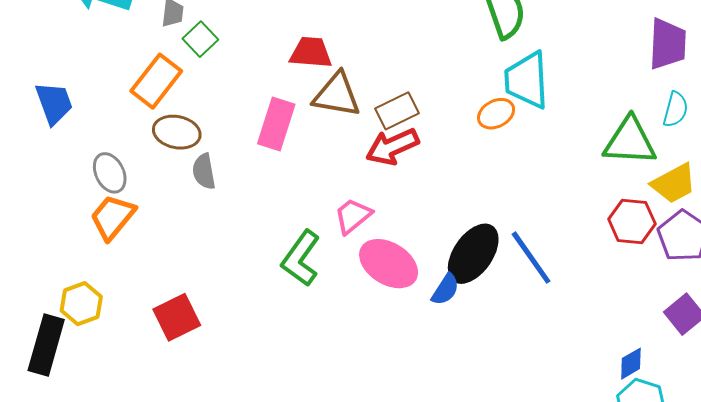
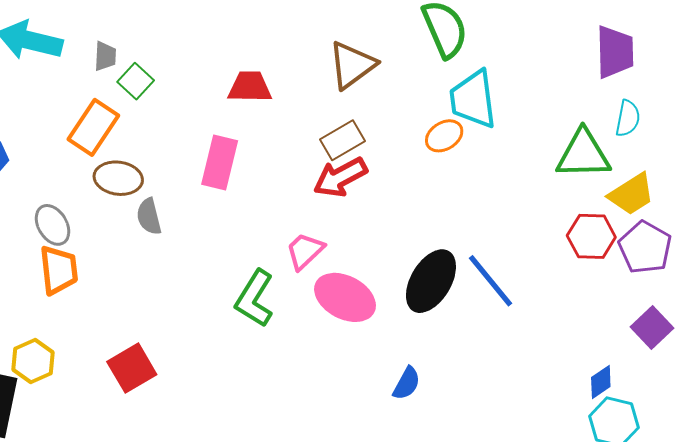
brown triangle: (337, 95) -> (352, 65), moved, turned -42
orange trapezoid: (113, 217) -> (59, 270), turned 138
blue semicircle: (445, 289) -> (407, 383), moved

